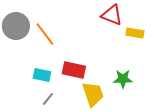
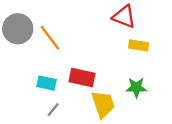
yellow rectangle: (135, 33) -> (139, 45), moved

